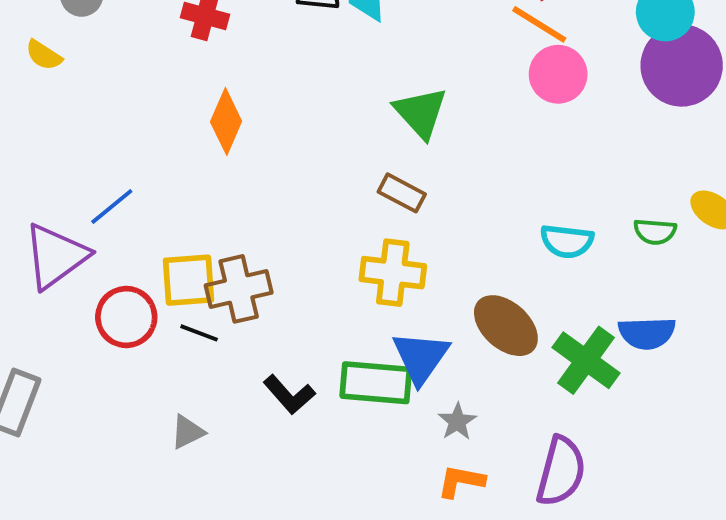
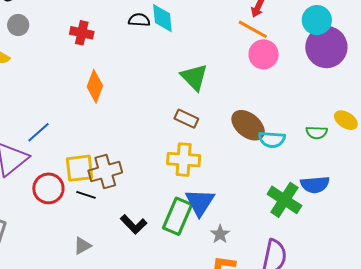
brown ellipse: (506, 326) -> (248, 125), moved
green rectangle: (376, 383) -> (177, 216), turned -69

